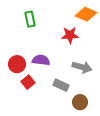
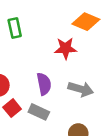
purple semicircle: (41, 60) -> (44, 84), moved, turned 72
gray rectangle: (61, 85) -> (39, 112), moved

